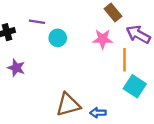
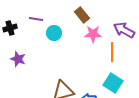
brown rectangle: (113, 13) -> (82, 15), moved
cyan square: (135, 86) -> (113, 83), moved

